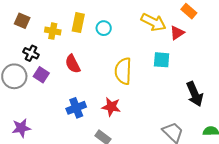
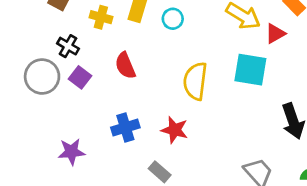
cyan square: (162, 60) -> (250, 70), size x1.4
purple star: (21, 128) -> (71, 152), moved

